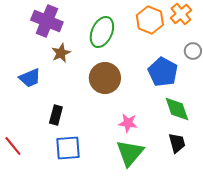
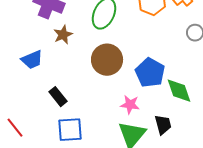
blue pentagon: (163, 72) -> (150, 73), moved
black rectangle: (56, 115) -> (58, 97), turned -54
black trapezoid: (177, 143) -> (163, 125), moved

